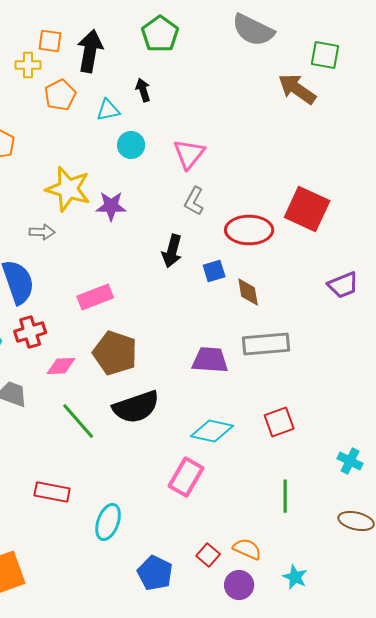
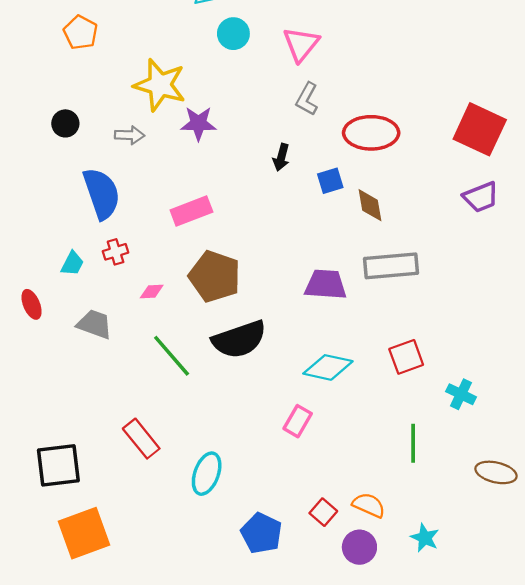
purple star: (111, 206) -> (198, 123), moved
red square: (307, 209) -> (480, 129), moved
black arrow: (172, 251) -> (281, 157), size x0.7
red cross: (30, 332) -> (116, 252), size x0.7
pink diamond: (61, 366) -> (152, 292), size x0.7
cyan cross: (350, 461) -> (461, 394), moved
pink rectangle: (186, 477) -> (298, 421), size x0.7
red rectangle: (52, 492) -> (141, 439), turned 40

